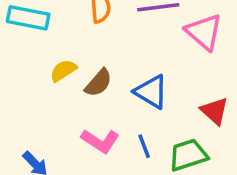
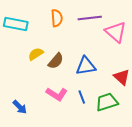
blue triangle: (151, 92) -> (86, 66), turned -40

